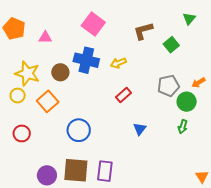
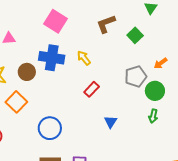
yellow arrow: (118, 63) -> (84, 58), turned 77
orange arrow: (198, 83) -> (161, 63), moved

